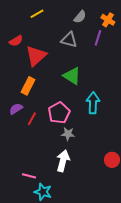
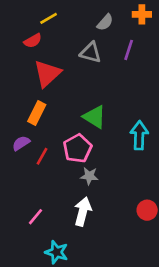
orange cross: (108, 20) -> (142, 14), moved, turned -32
red semicircle: (16, 41) -> (33, 41), moved
green triangle: (72, 76) -> (95, 117), moved
cyan arrow: (93, 103) -> (139, 135), moved
pink line: (29, 176) -> (35, 217), moved, turned -64

